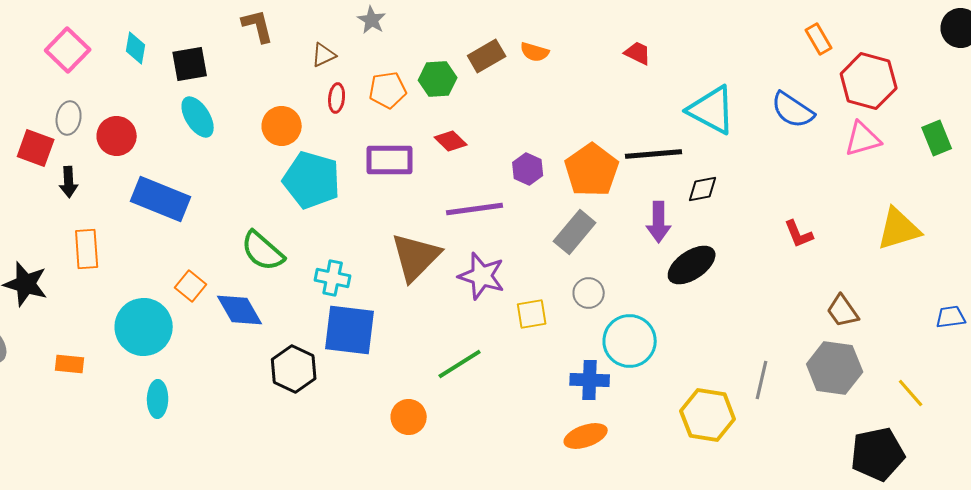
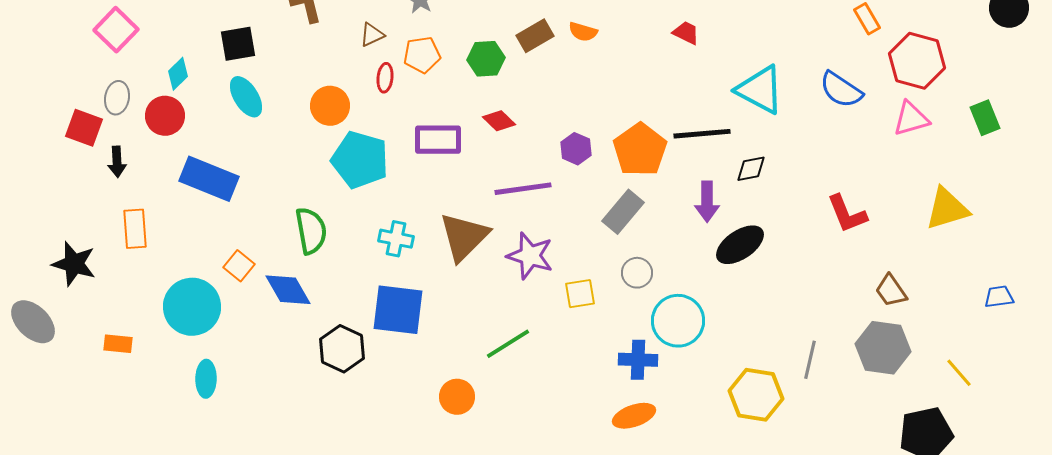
cyan diamond: (136, 48) -> (178, 74), moved, turned 36
orange pentagon: (388, 90) -> (422, 55), moved
red L-shape: (799, 234) -> (847, 214), size x1.4
green semicircle: (263, 251) -> (311, 231), turned -141
cyan cross: (333, 278) -> (396, 239), moved

